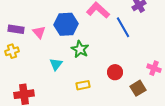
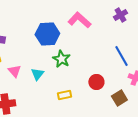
blue line: (123, 27) -> (121, 56), moved
pink triangle: (39, 32) -> (14, 71), moved

